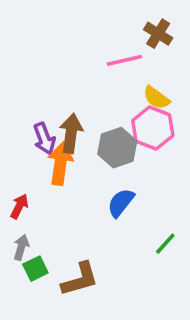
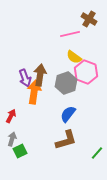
yellow semicircle: (156, 98) -> (74, 57), moved
green line: (165, 244) -> (97, 153), moved
brown L-shape: (80, 279) -> (66, 140), moved

